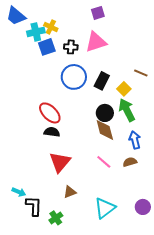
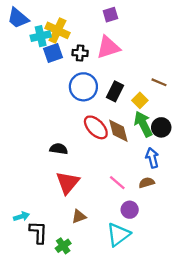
yellow cross: (51, 27) -> (57, 30), size x1.5
red ellipse: (50, 113) -> (96, 127), moved
black circle: (105, 113) -> (161, 127), moved
brown diamond: (105, 130) -> (118, 131), moved
cyan arrow: (19, 192) -> (21, 216), turned -40
purple circle: (143, 207) -> (130, 210), moved

